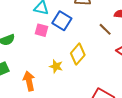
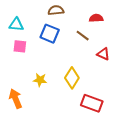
blue square: (62, 21) -> (50, 34), moved
yellow diamond: (78, 54) -> (72, 78), moved

